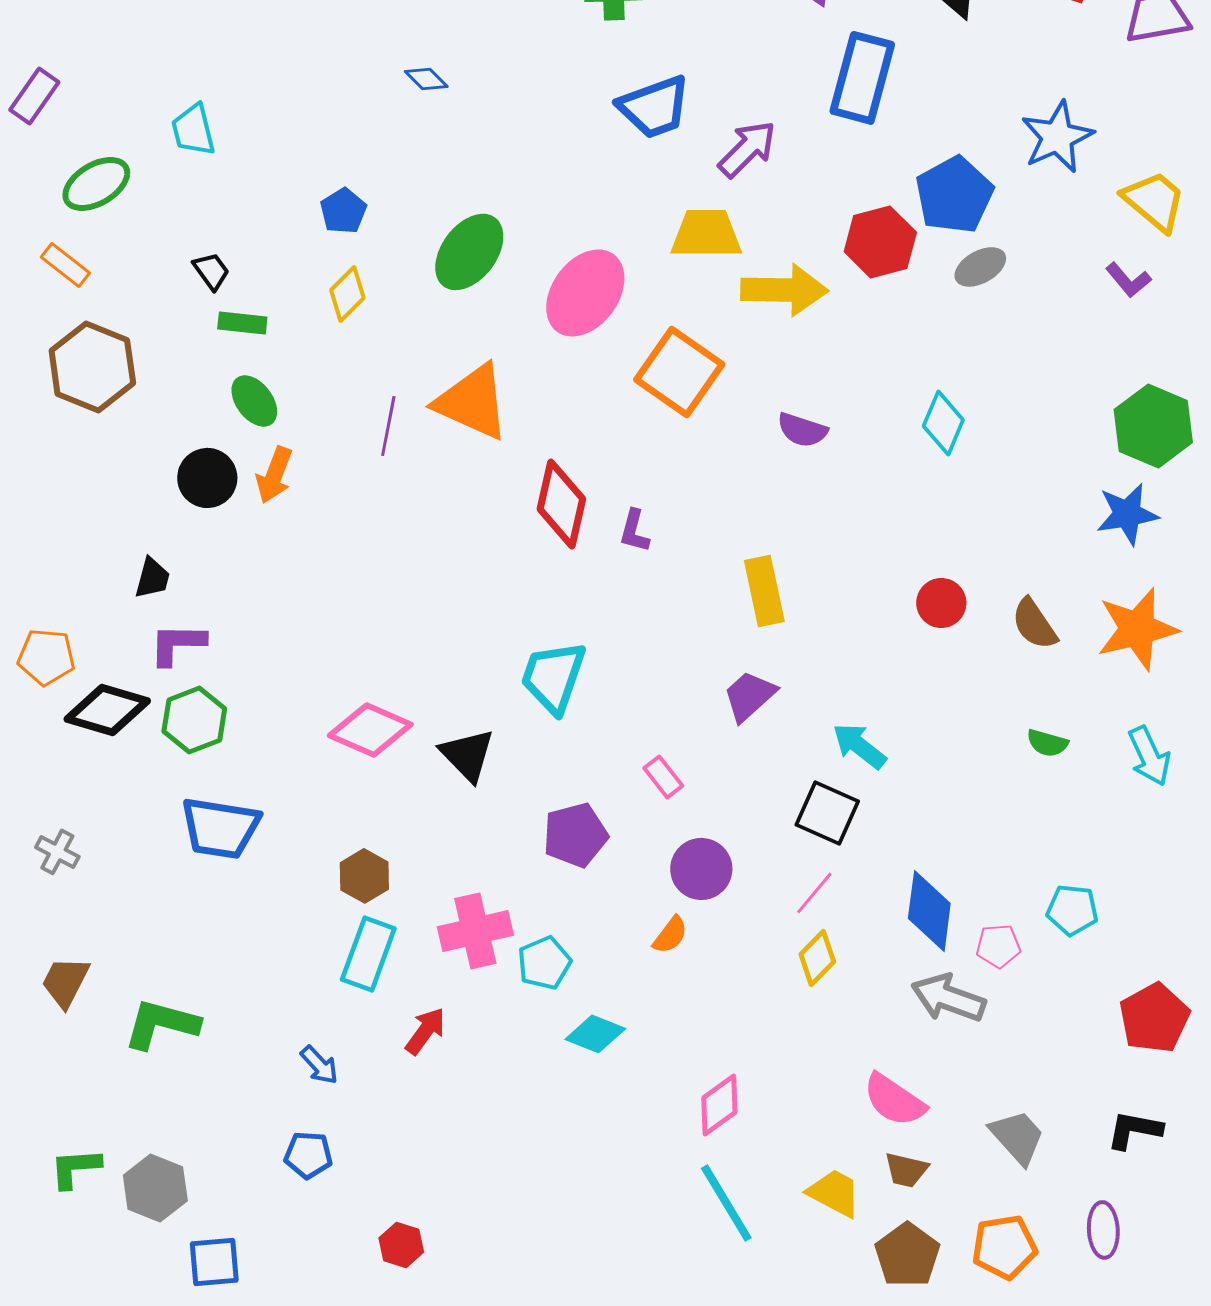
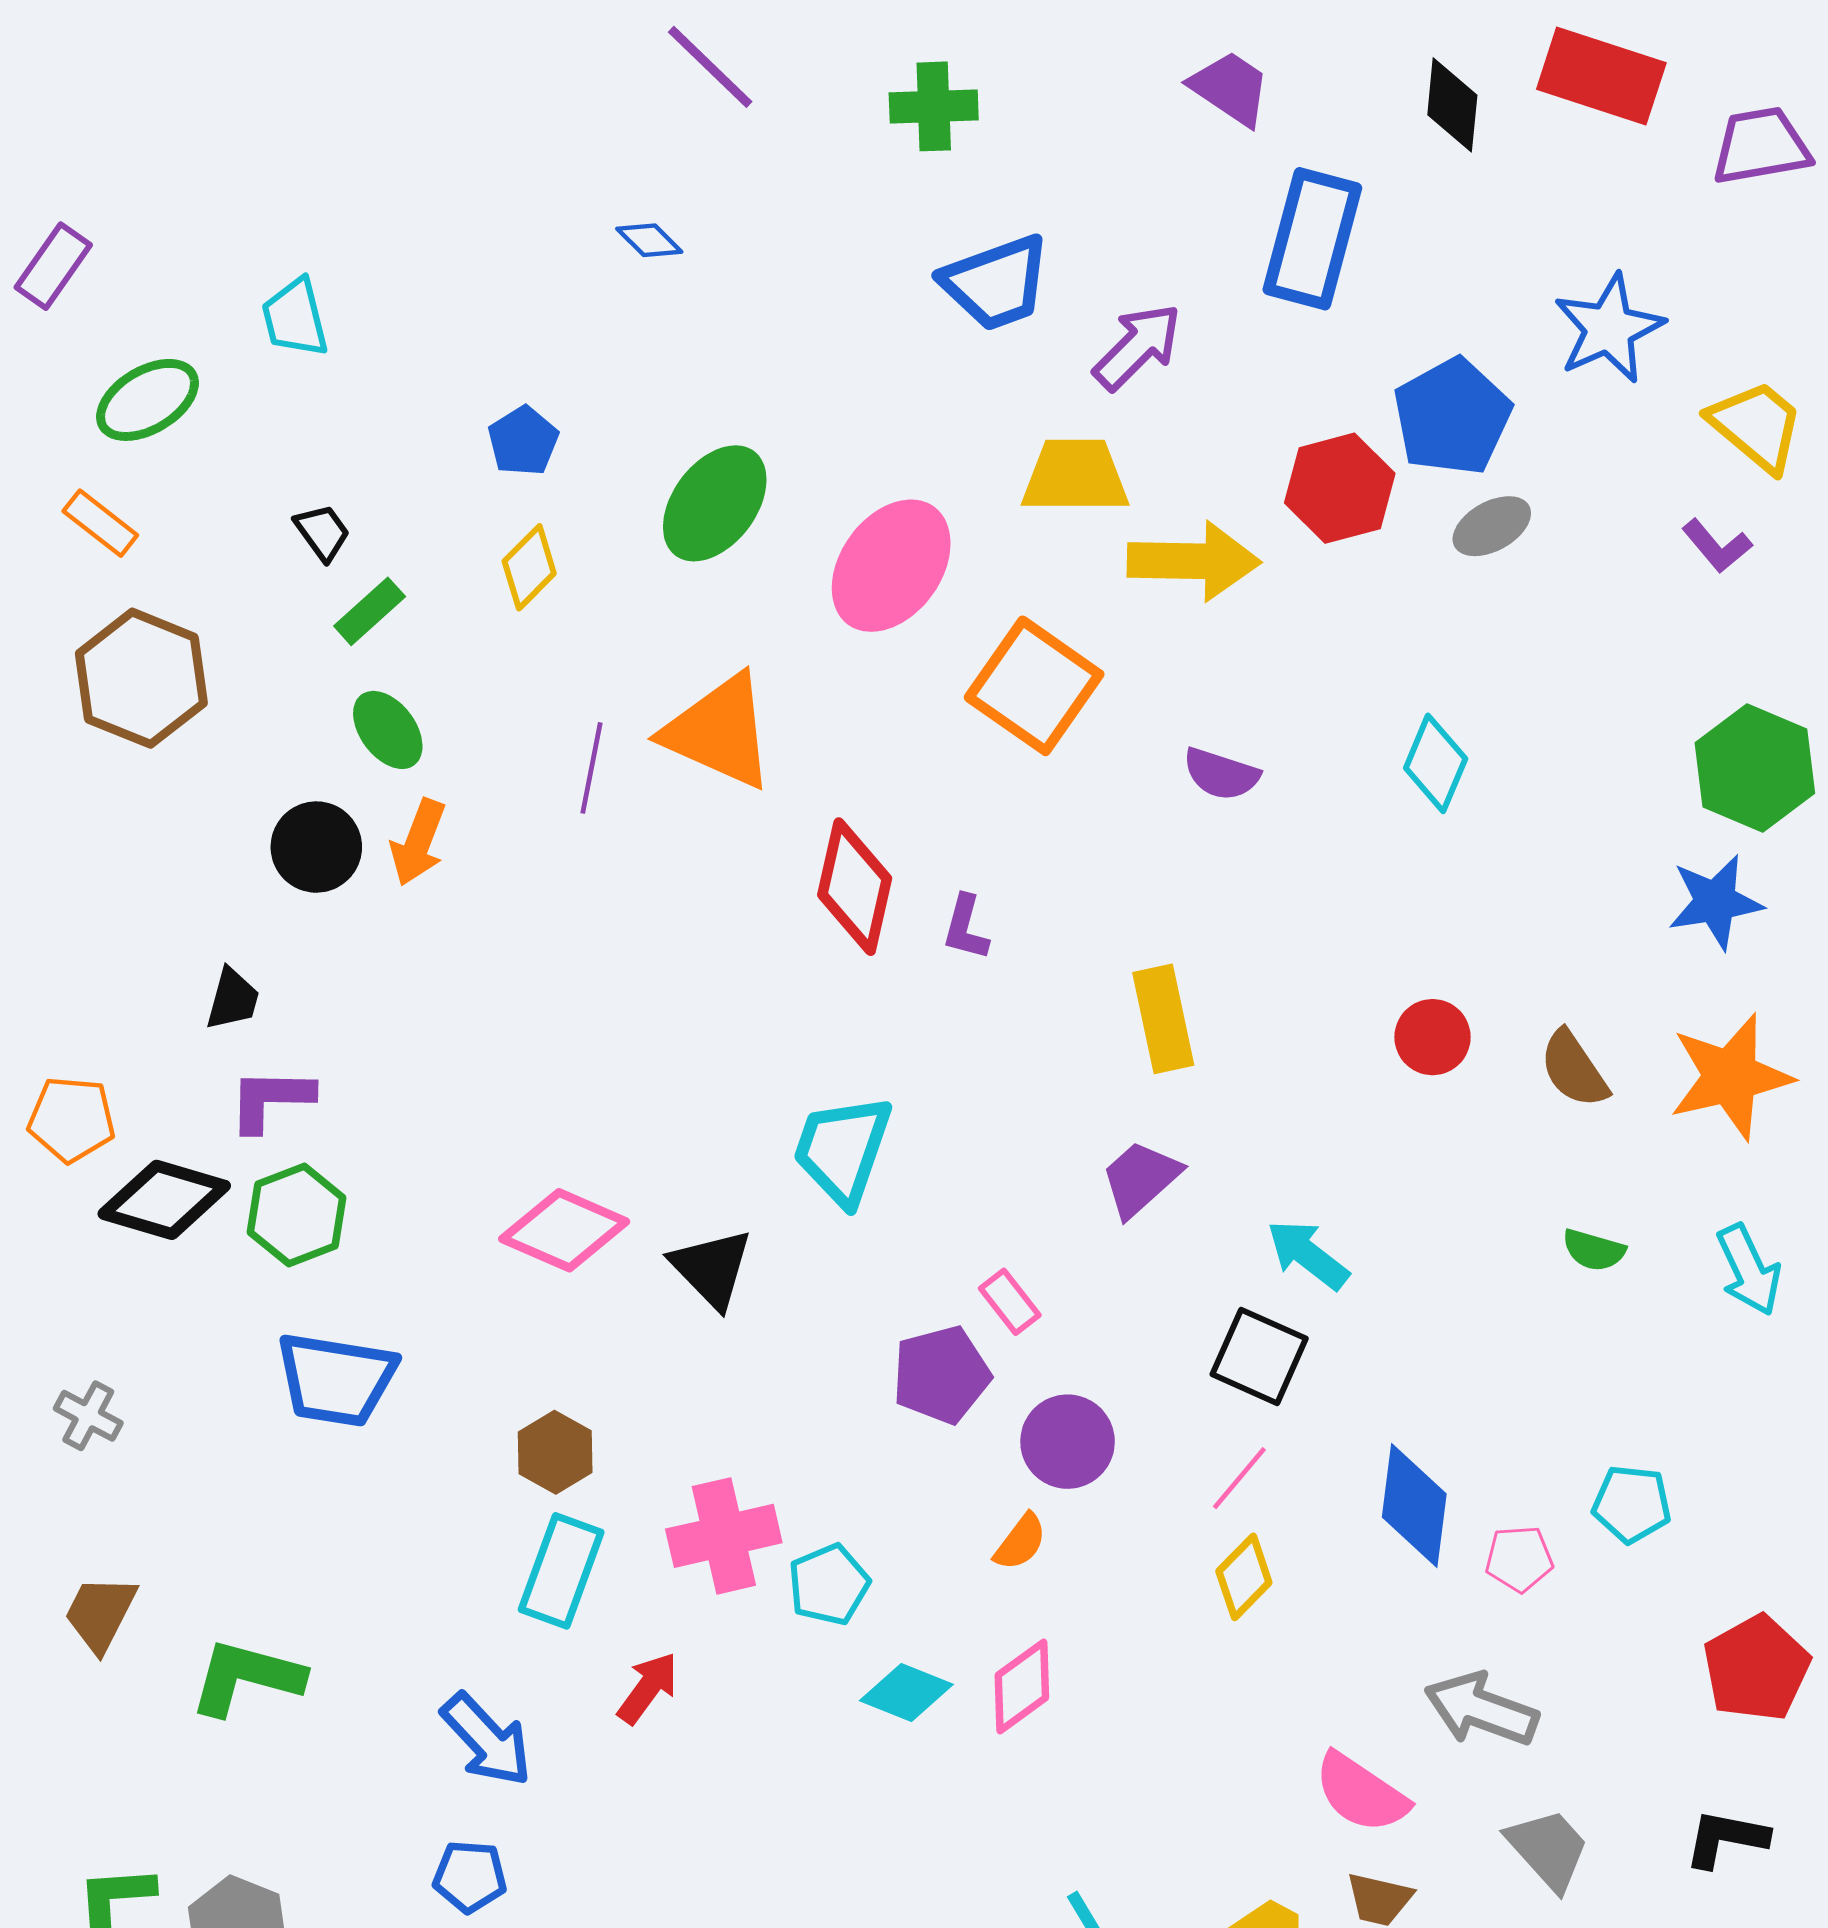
green rectangle: (242, 323) -> (370, 611), turned -48
purple pentagon: (575, 835) -> (941, 1375), moved
gray arrow: (948, 998) -> (1481, 1709), moved
blue arrow: (319, 1065) -> (487, 1740), size x1.6
pink diamond: (719, 1105) -> (1022, 1686), moved

